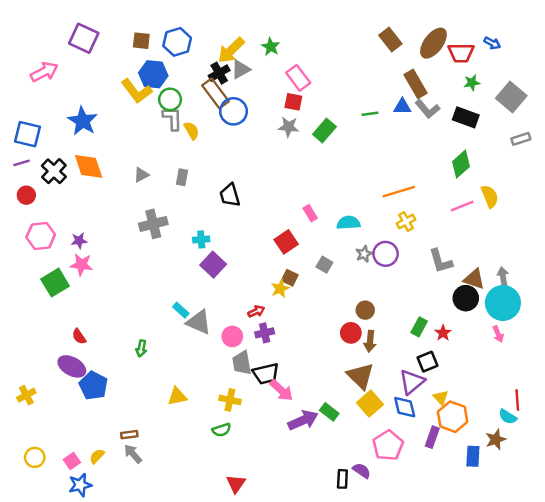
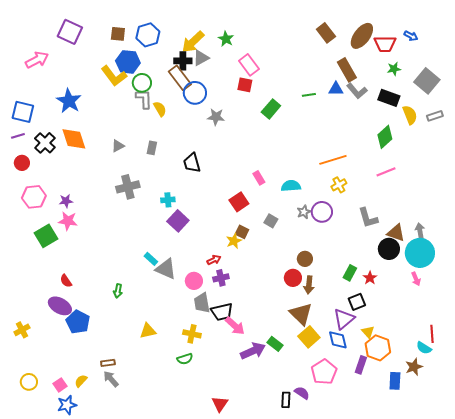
black cross: (219, 73) -> (183, 61), turned 30
gray star: (289, 127) -> (216, 117), moved
yellow semicircle: (490, 196) -> (410, 115), moved
red triangle: (236, 484) -> (220, 404), moved

